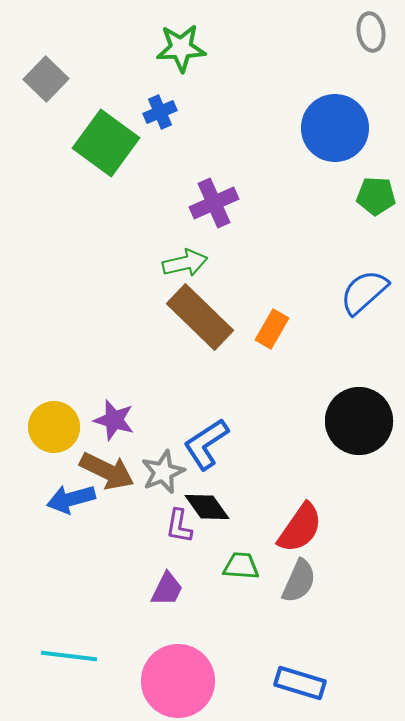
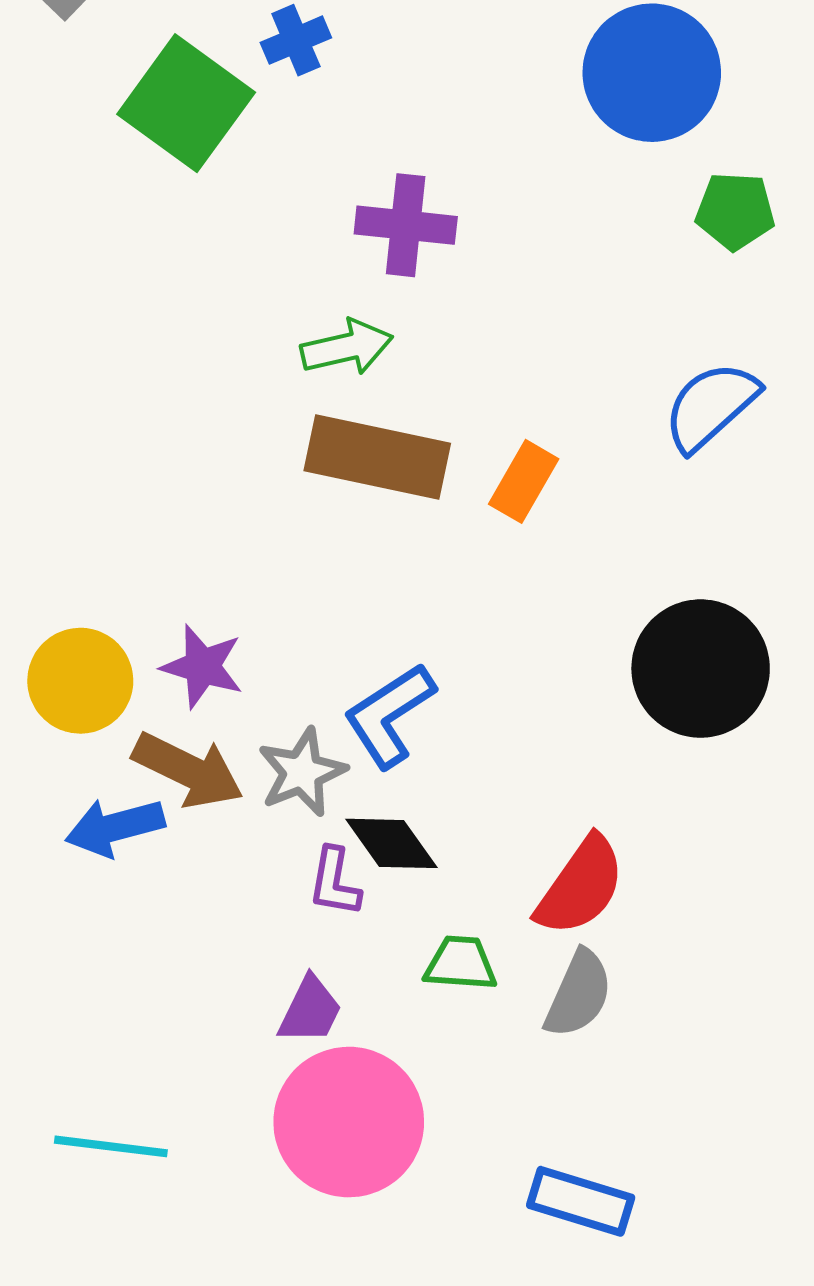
purple cross: (214, 203) -> (406, 225), turned 30
brown rectangle: (200, 317) -> (377, 457), turned -32
pink circle: (178, 681) -> (349, 1122), moved

